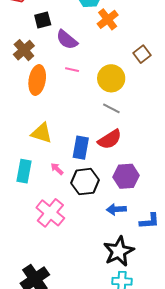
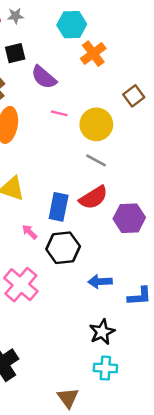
pink line: (72, 70) -> (59, 113), moved
purple hexagon: (126, 176) -> (129, 218), moved
black star: (119, 251) -> (102, 332), size x0.7

